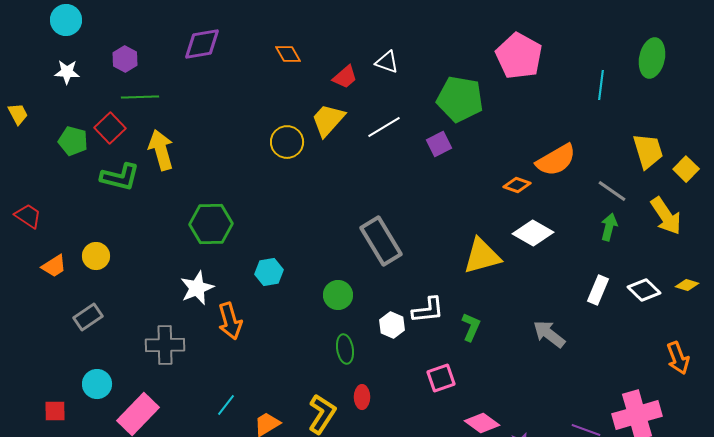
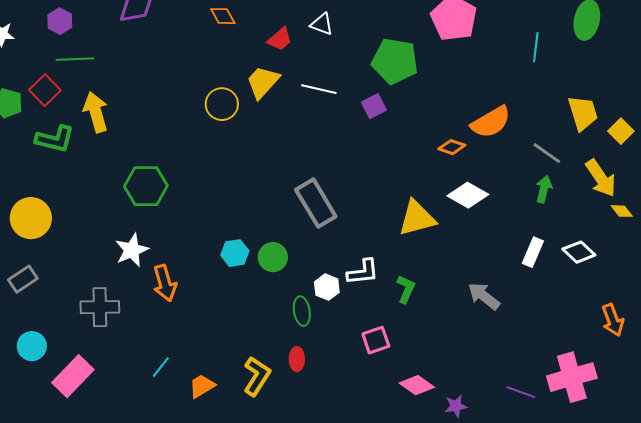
white line: (384, 127) -> (319, 89), turned 44
yellow circle: (96, 256) -> (31, 218), size x1.5
cyan hexagon: (269, 272) -> (235, 253), moved
yellow diamond: (687, 285) -> (622, 211), moved, turned 35
green ellipse: (345, 349) -> (302, 311), moved

